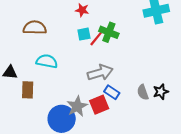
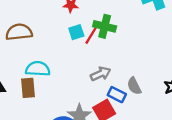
gray arrow: (100, 73) -> (101, 74), size x0.7
brown rectangle: (28, 90) -> (28, 88), moved
gray semicircle: (143, 92) -> (134, 86), moved

